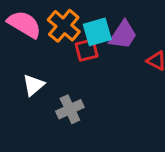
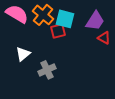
cyan square: (97, 32) -> (65, 19), turned 30
purple trapezoid: (123, 35) -> (95, 21), moved

